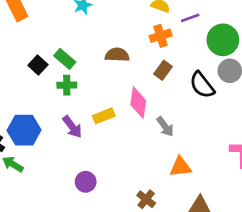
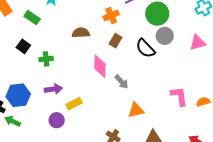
green rectangle: (65, 59) -> (32, 18), moved
yellow rectangle: (104, 116) -> (74, 104), moved
purple arrow: (72, 127) -> (53, 89), turned -54
purple circle: (86, 182) -> (57, 120), moved

